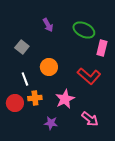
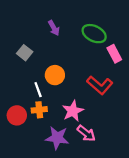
pink rectangle: (102, 48) -> (114, 54), turned -42
white line: (25, 79) -> (38, 90), moved
pink arrow: (90, 119) -> (86, 133), moved
purple star: (51, 123) -> (57, 138), size x1.5

